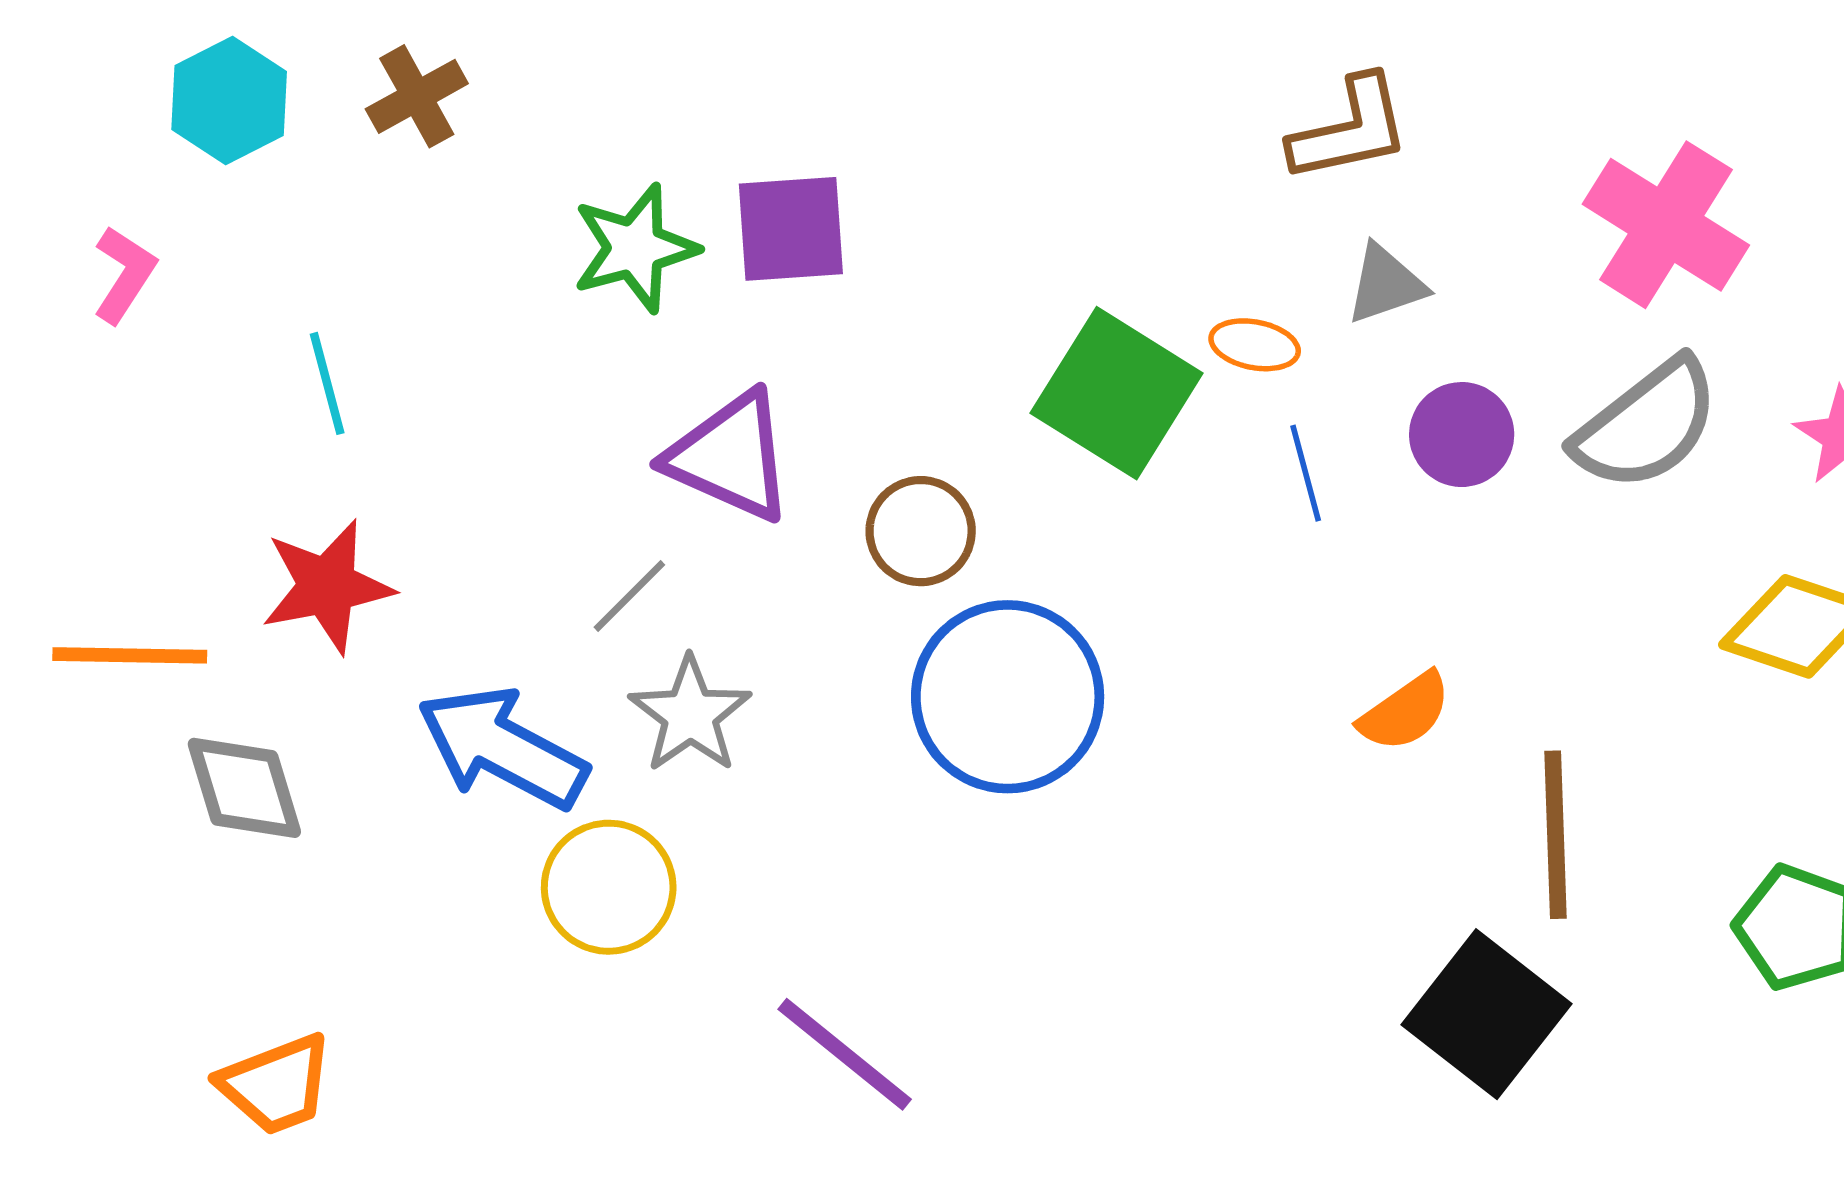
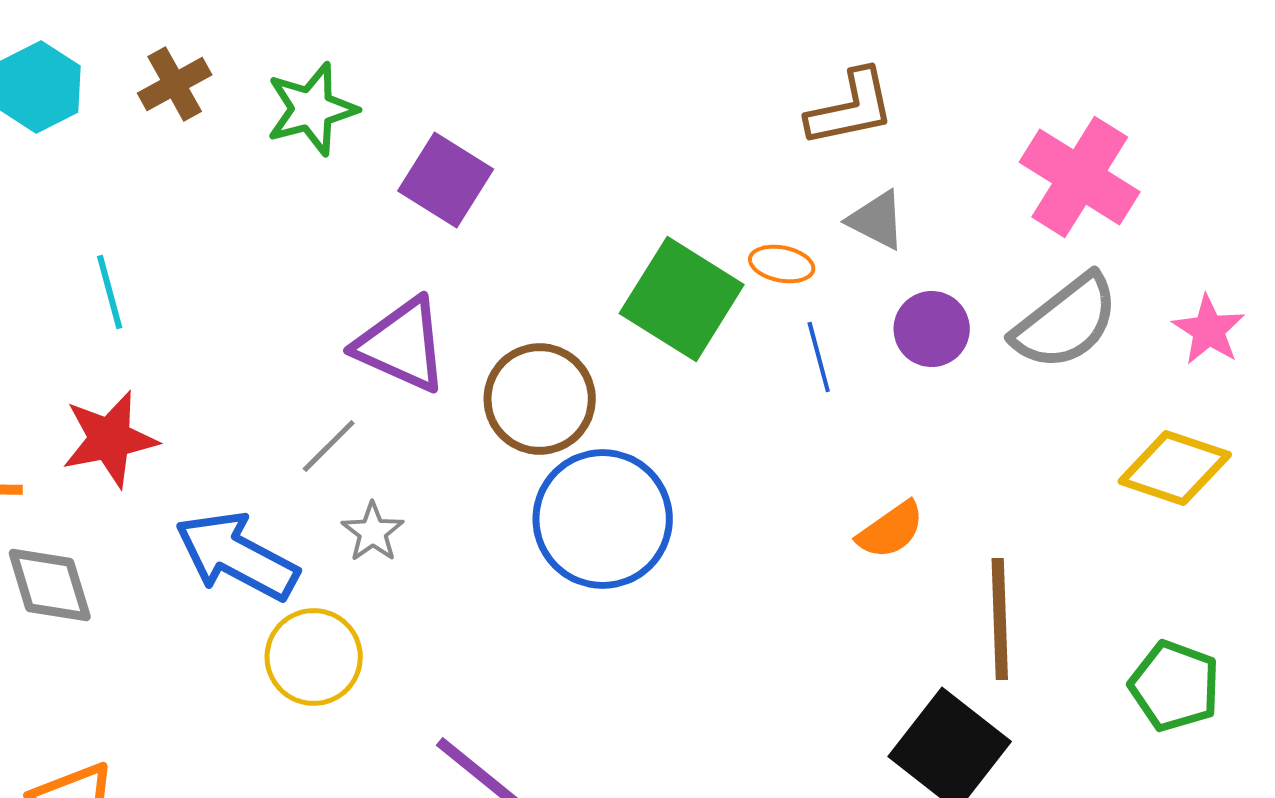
purple square: (791, 229) -> (446, 180), turned 36
green star: (635, 248) -> (312, 109), moved
gray triangle: (1386, 284) -> (877, 220), turned 46
brown circle: (921, 531) -> (540, 399), size x1.4
gray star: (690, 715) -> (373, 532), size x0.7

